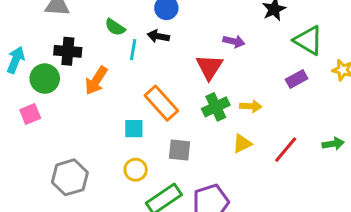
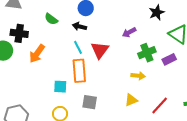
purple arrow: (234, 41) -> (129, 32), turned 136
cyan line: (133, 50) -> (78, 47), moved, turned -40
red triangle: (209, 67) -> (100, 50), moved
orange rectangle: (161, 103) -> (79, 71), turned 35
green cross: (216, 107) -> (147, 53), moved

